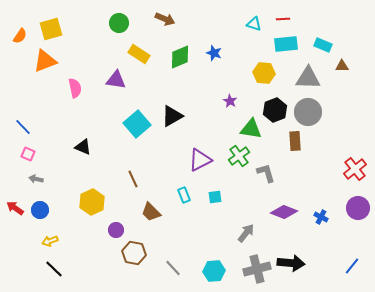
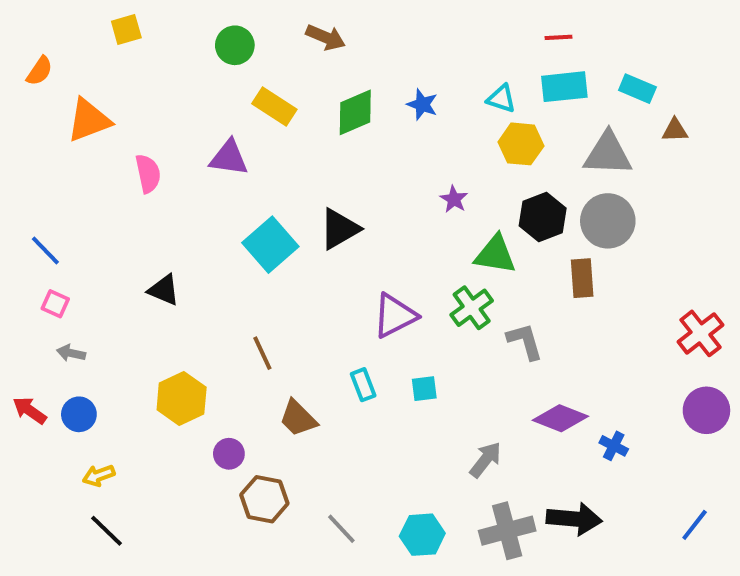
cyan triangle: (254, 24) -> (501, 99), moved
yellow square: (51, 29) -> (126, 29), moved, size x0.7
blue cross: (321, 217) -> (614, 446), moved

